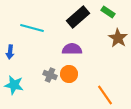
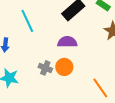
cyan line: (32, 28) -> (27, 21), turned 50

